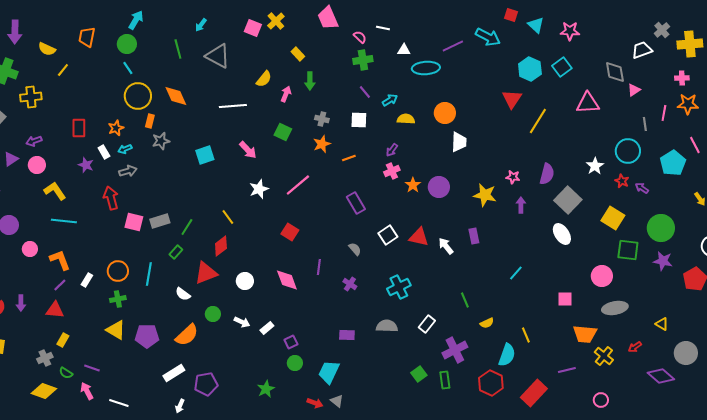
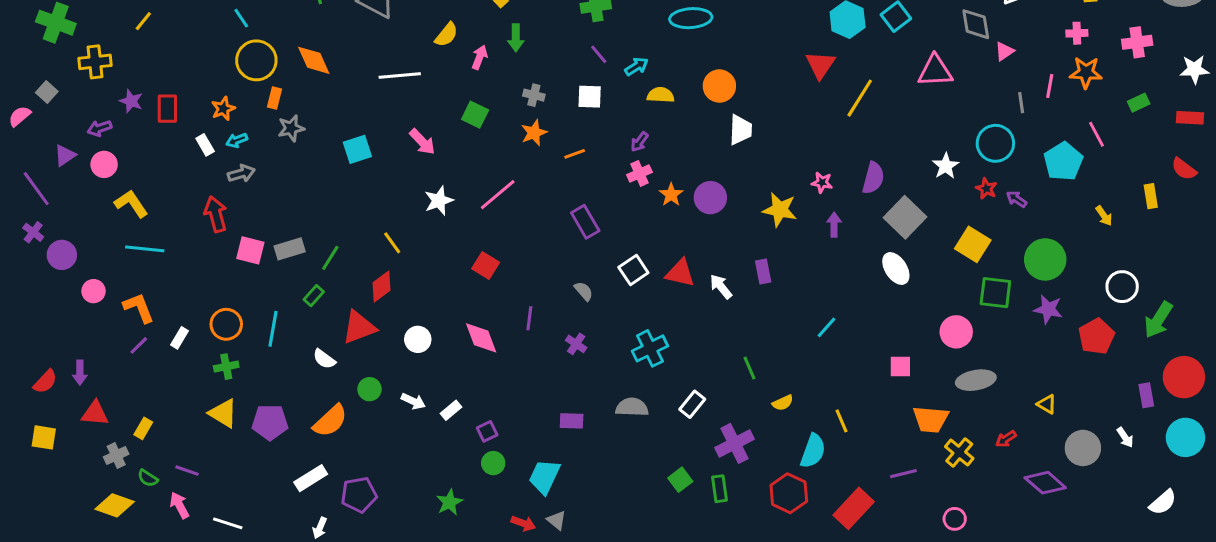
purple star: (86, 165) -> (131, 101), moved
red triangle: (55, 310) -> (95, 413), moved

